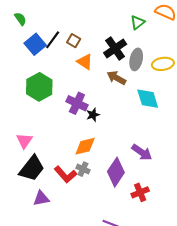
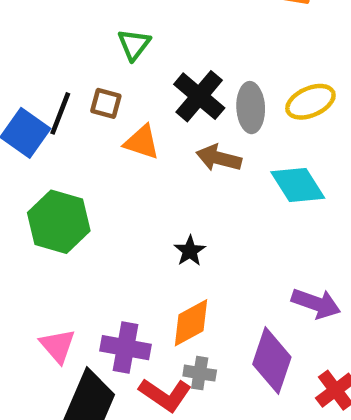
green triangle: (138, 22) -> (134, 44), moved
purple cross: (77, 103) -> (126, 348), moved

